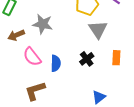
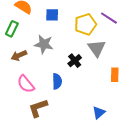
pink semicircle: (32, 57) -> (26, 84), moved
black cross: (87, 59) -> (75, 61), moved

